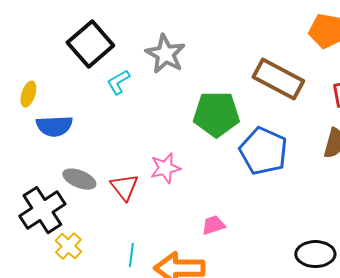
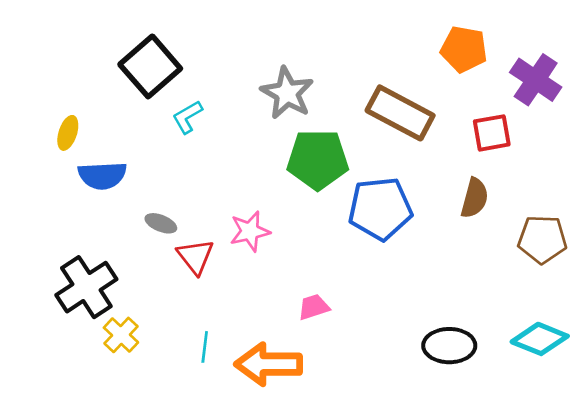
gray star: (165, 54) -> (287, 93), moved
blue pentagon: (263, 151) -> (380, 209), turned -30
gray ellipse: (79, 179) -> (161, 223), moved, size x0.7

